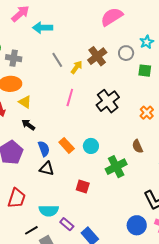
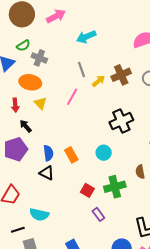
cyan arrow: (43, 28) -> (86, 37), moved, turned -36
pink line: (70, 98) -> (72, 97), moved
black arrow: (28, 125) -> (26, 126), moved
cyan circle: (91, 146) -> (104, 153), moved
red square: (83, 187) -> (87, 190), moved
purple rectangle: (67, 224) -> (98, 214), moved

